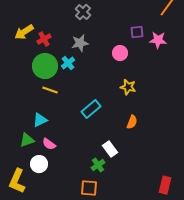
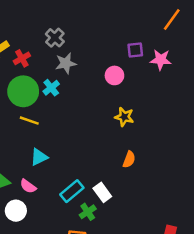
gray cross: (83, 12) -> (55, 38), moved
cyan rectangle: (91, 109) -> (72, 191), moved
cyan triangle: (40, 120) -> (39, 157), moved

